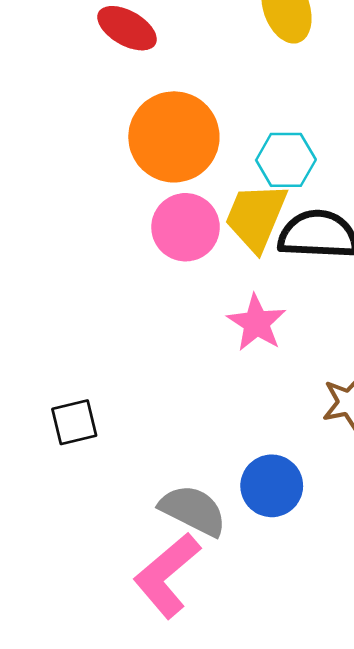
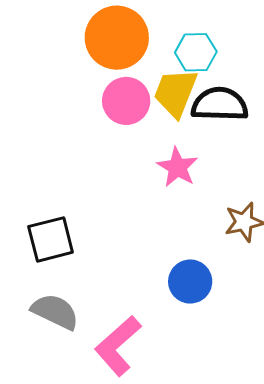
black square: (74, 422) -> (51, 239), size x1.4
gray semicircle: (193, 510) -> (55, 312), moved

